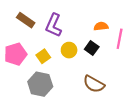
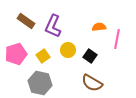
black square: (92, 48) -> (90, 56), moved

